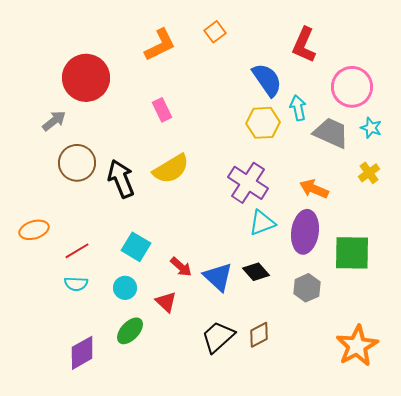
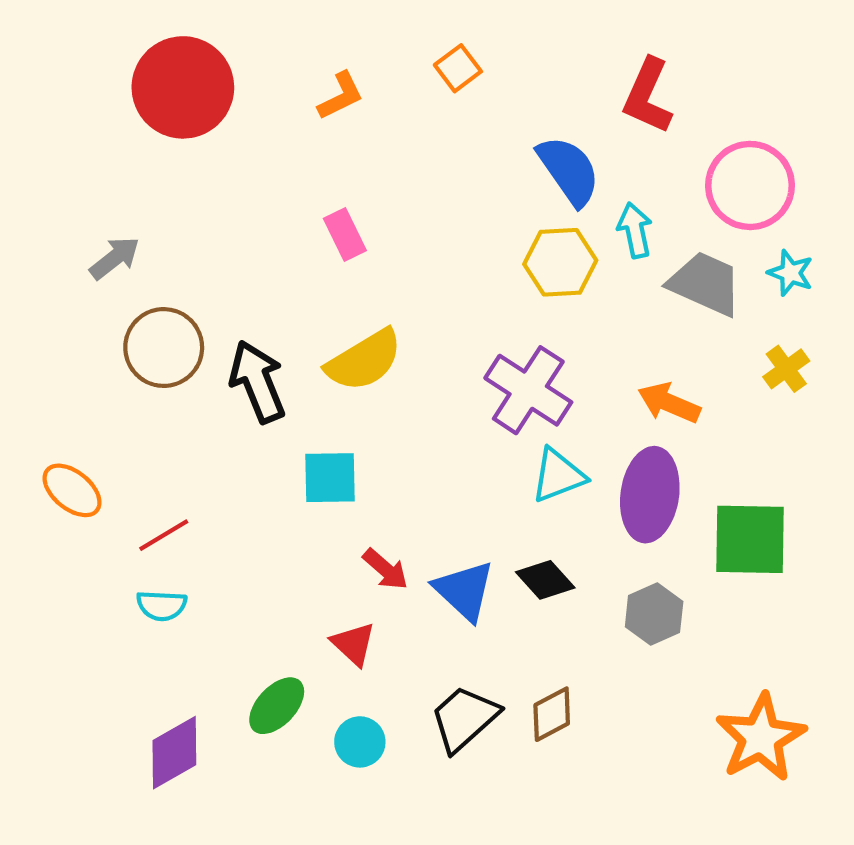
orange L-shape: (160, 45) -> (341, 96), size x0.7
red circle: (86, 78) -> (183, 87), moved
orange ellipse: (34, 230) -> (72, 490), turned 56
cyan square: (136, 247) -> (330, 478), moved, turned -32
cyan circle: (125, 288) -> (360, 742), moved

